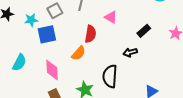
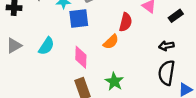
black rectangle: (144, 31) -> (176, 16), moved
black semicircle: (110, 76) -> (167, 73), moved

